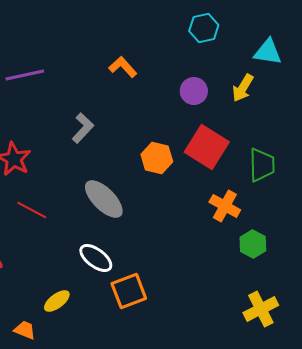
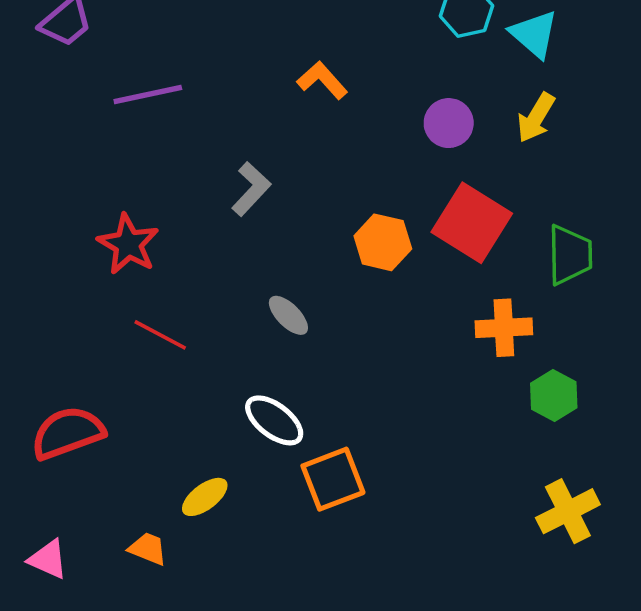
cyan triangle: (268, 52) -> (534, 34), moved, turned 32
gray ellipse: (104, 199) -> (288, 315), size x0.6
orange cross: (225, 206) -> (504, 328), turned -32

